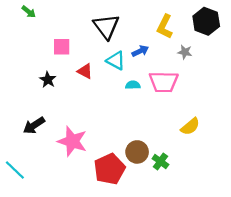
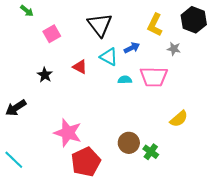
pink square: (62, 47) -> (52, 34), moved, turned -30
black arrow: (34, 125) -> (16, 108), moved
red pentagon: (109, 169) -> (86, 162), moved

